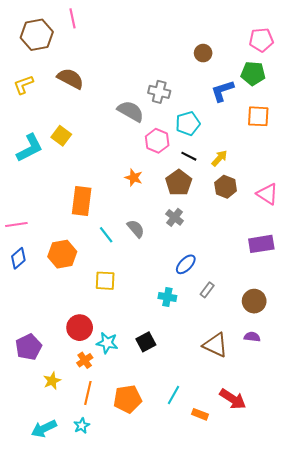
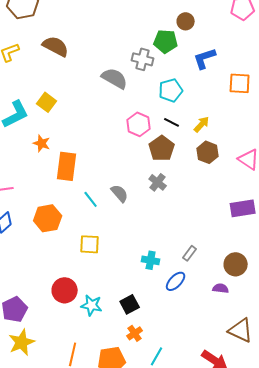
green pentagon: (253, 73) -> (166, 41), moved
pink hexagon: (157, 141) -> (139, 124), moved
orange star: (134, 178) -> (42, 143), moved
blue ellipse: (186, 264) -> (176, 281), moved
purple semicircle: (252, 337) -> (221, 288), moved
brown triangle: (215, 345) -> (241, 330), moved
orange cross: (85, 360) -> (135, 333), moved
yellow star: (52, 381) -> (22, 342), moved, size x1.5

